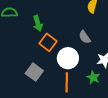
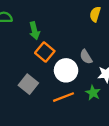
gray semicircle: (85, 37) -> (86, 57), moved
orange line: (67, 82) -> (63, 97), turned 66

